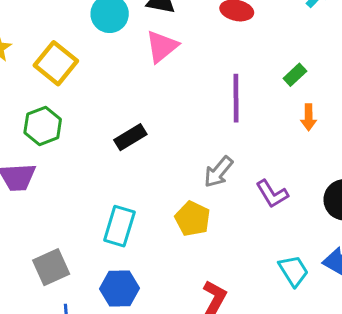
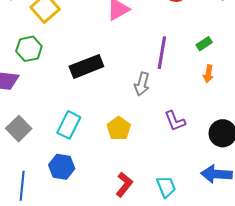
black rectangle: (130, 137) -> (86, 66), size x1.5
gray arrow: (218, 172) -> (142, 84), moved, turned -35
gray square: (51, 267) -> (19, 129), moved, turned -30
cyan trapezoid: (294, 271) -> (166, 187), moved

